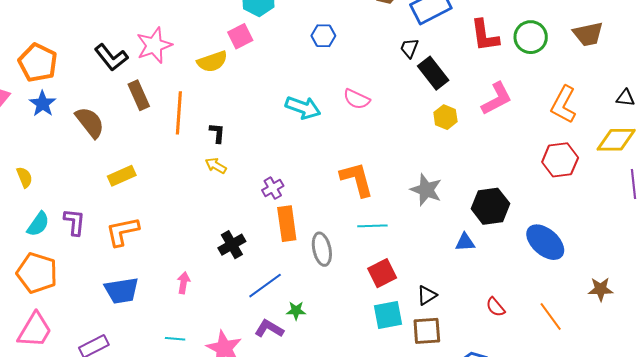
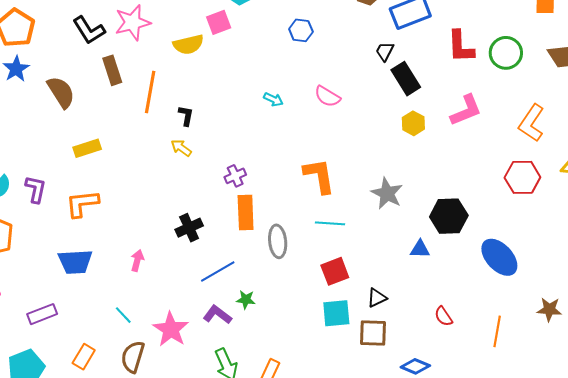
cyan arrow: (303, 108) -> (273, 99), size x0.6
orange line: (551, 317) -> (497, 331), turned 40
cyan line: (175, 339) -> (123, 315), turned 36

